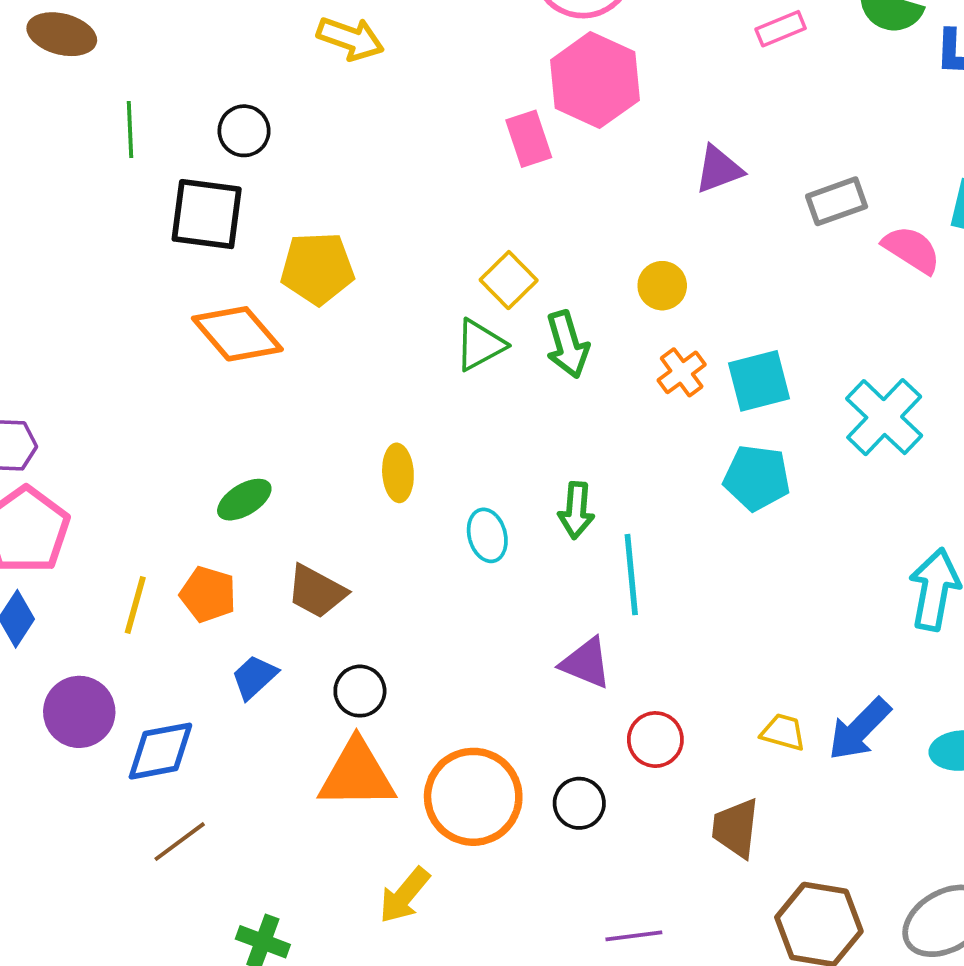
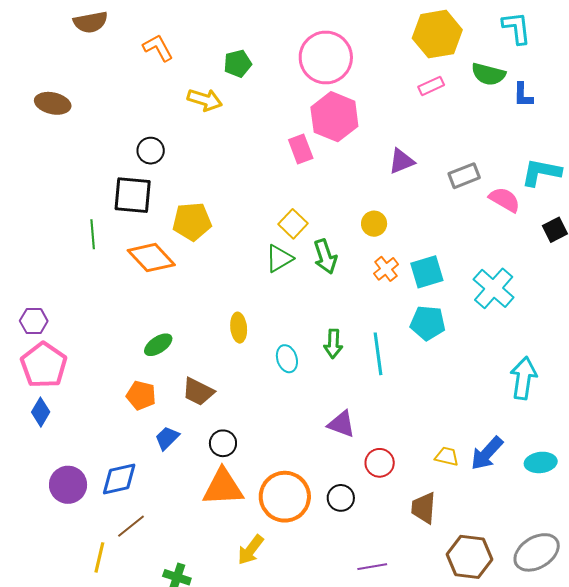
green line: (130, 130) -> (93, 234), moved
cyan line: (631, 575) -> (378, 354), moved
yellow line: (135, 605) -> (99, 557), moved
purple circle: (79, 712) -> (68, 485), moved

